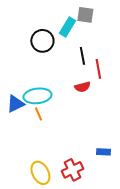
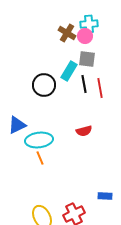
black line: (82, 56) -> (84, 84), moved
red line: (98, 69) -> (100, 88), moved
blue triangle: (15, 104) -> (17, 125), moved

